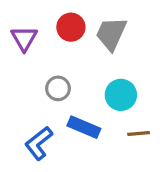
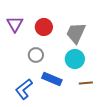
red circle: (71, 27) -> (44, 27), moved
gray trapezoid: (111, 34) -> (76, 33), moved

